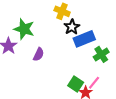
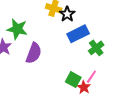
black star: (72, 27) -> (67, 14), moved
purple semicircle: (39, 54) -> (34, 53), size x1.5

